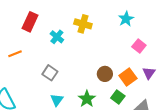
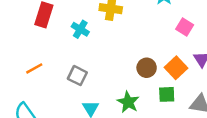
orange line: (15, 54) -> (34, 68), moved
green square: (118, 97) -> (167, 94), turned -32

